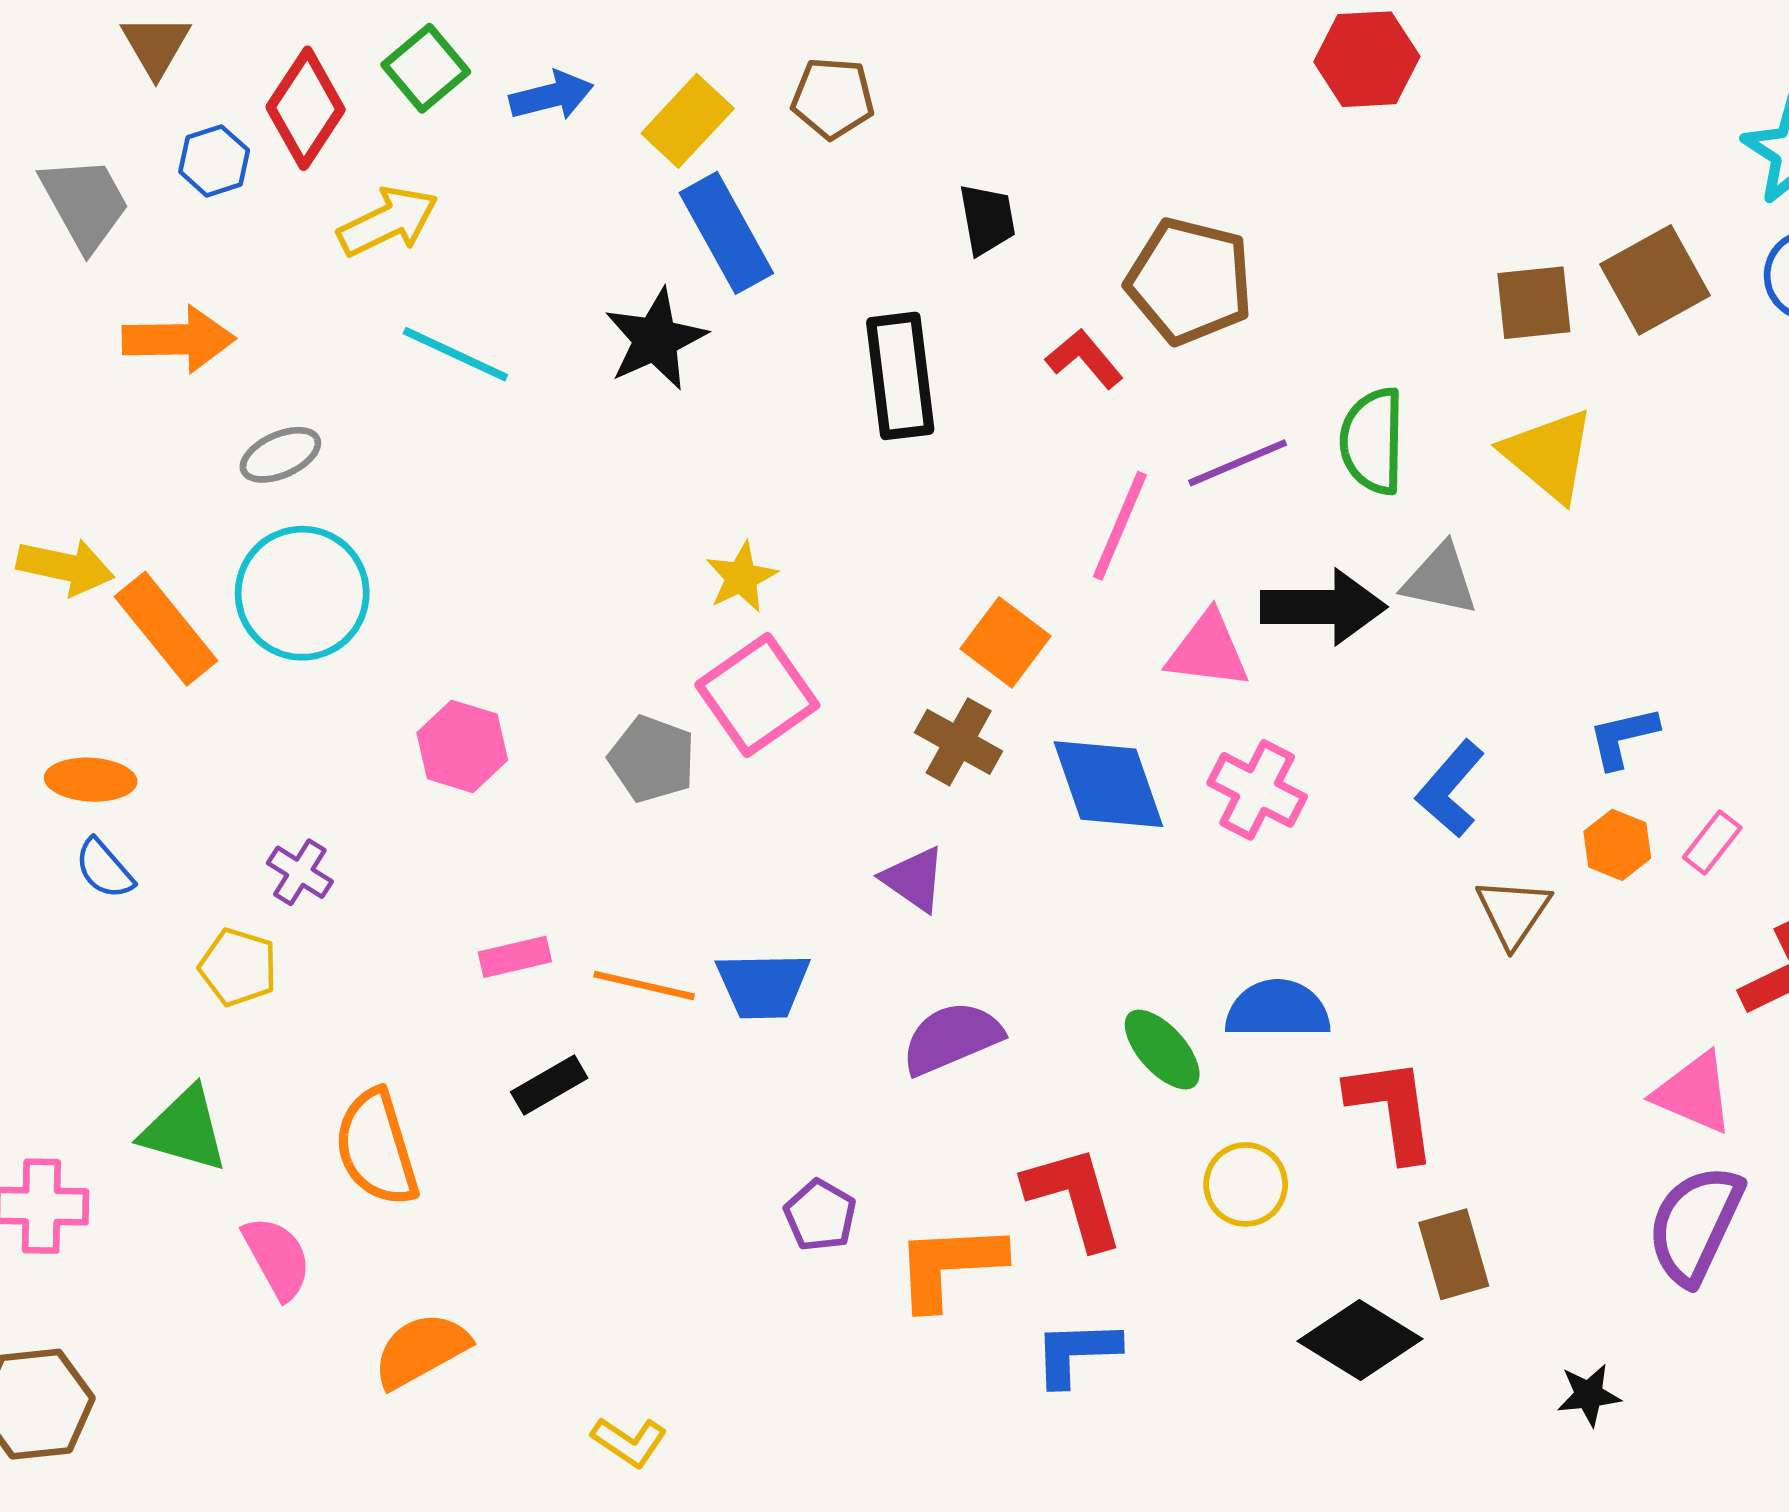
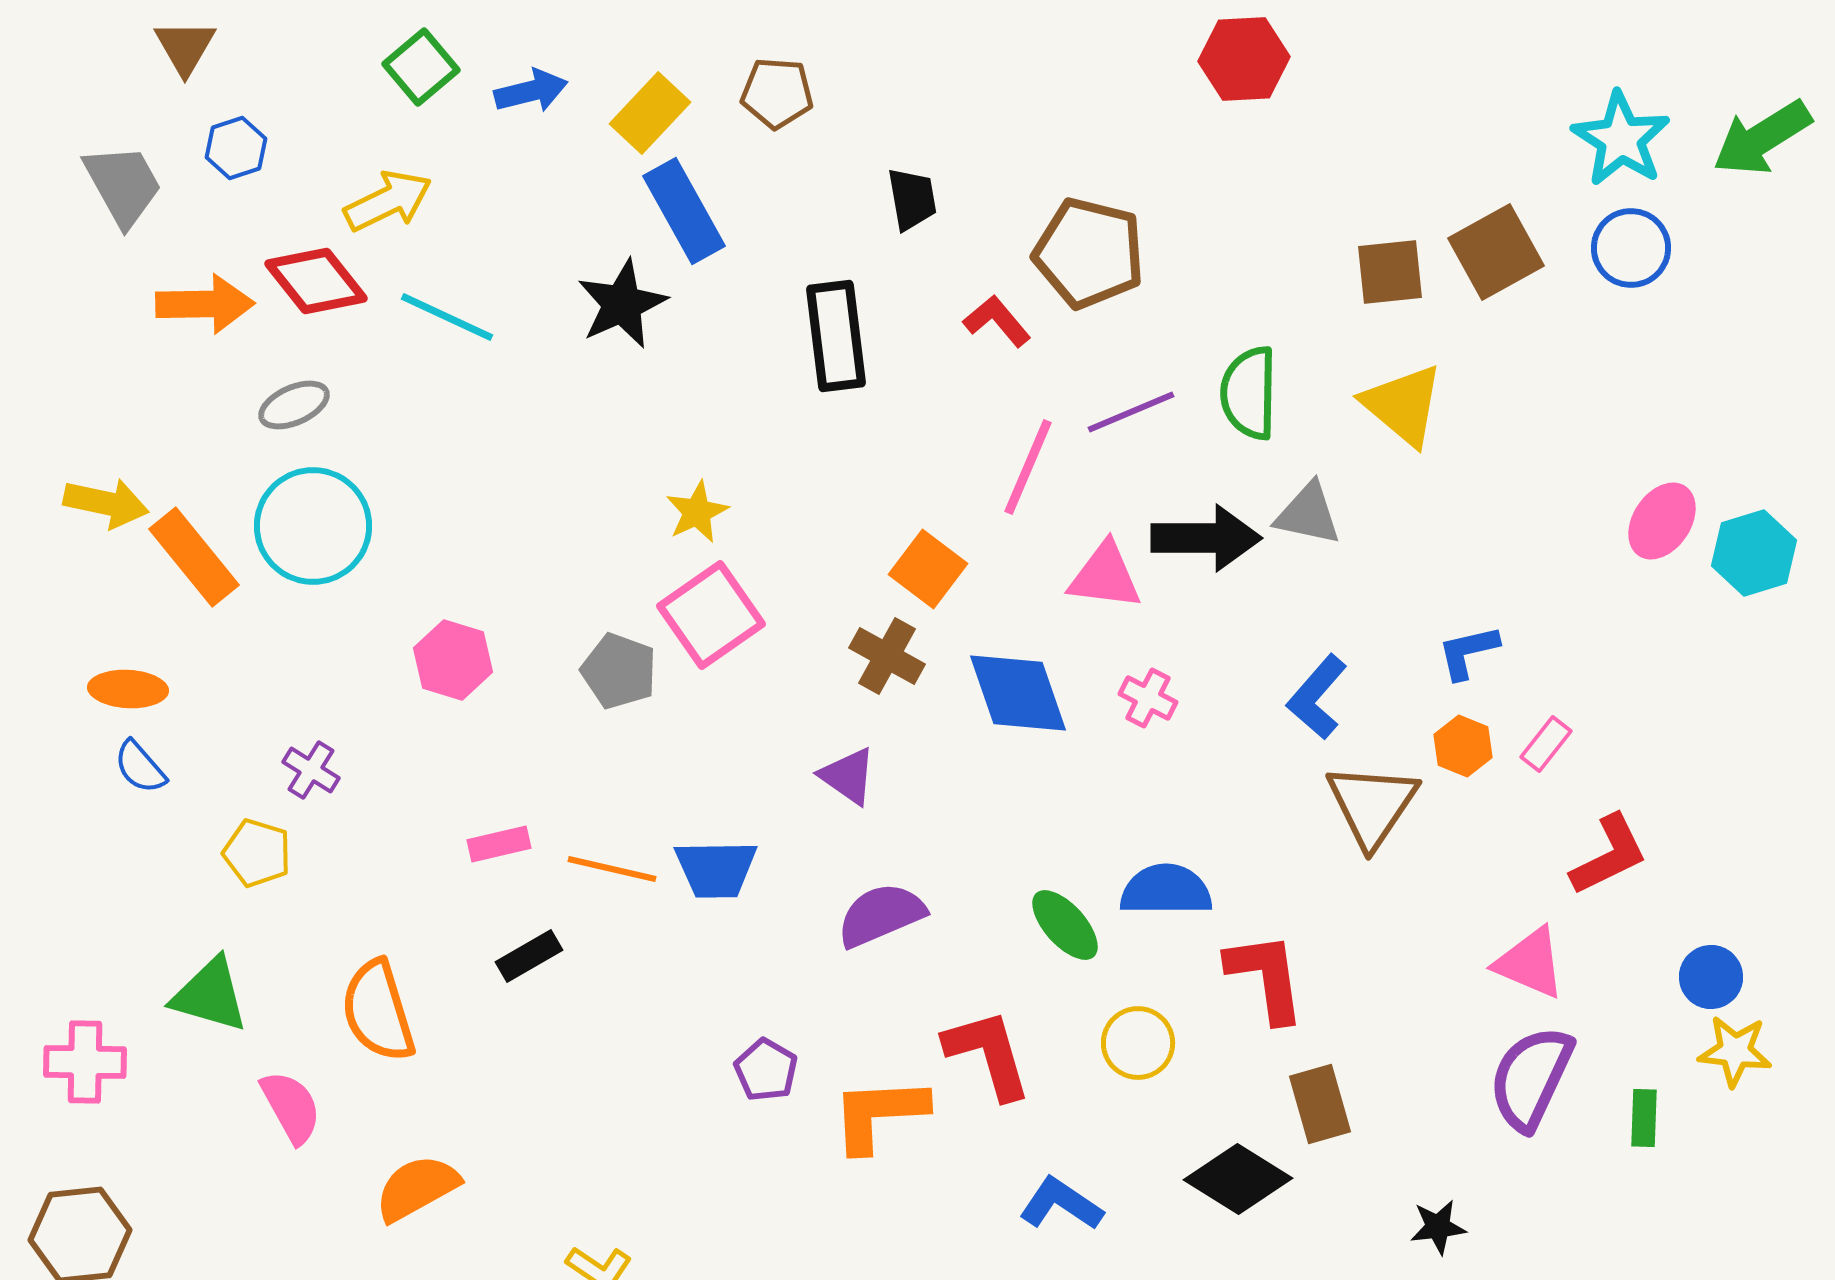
red diamond: (306, 108) -> (316, 281), moved, turned -72
pink cross: (1257, 790) -> (1148, 698), size x0.7
brown triangle: (1513, 912) -> (1372, 805), size x1.4
blue L-shape: (1076, 1353) -> (1061, 1204), moved, turned 36

